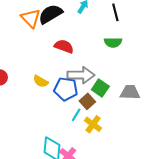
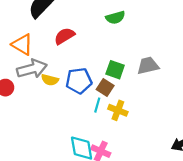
orange triangle: (31, 18) -> (22, 44), moved
red semicircle: (64, 46) -> (64, 36), turned -36
gray arrow: (81, 75) -> (32, 69), moved

